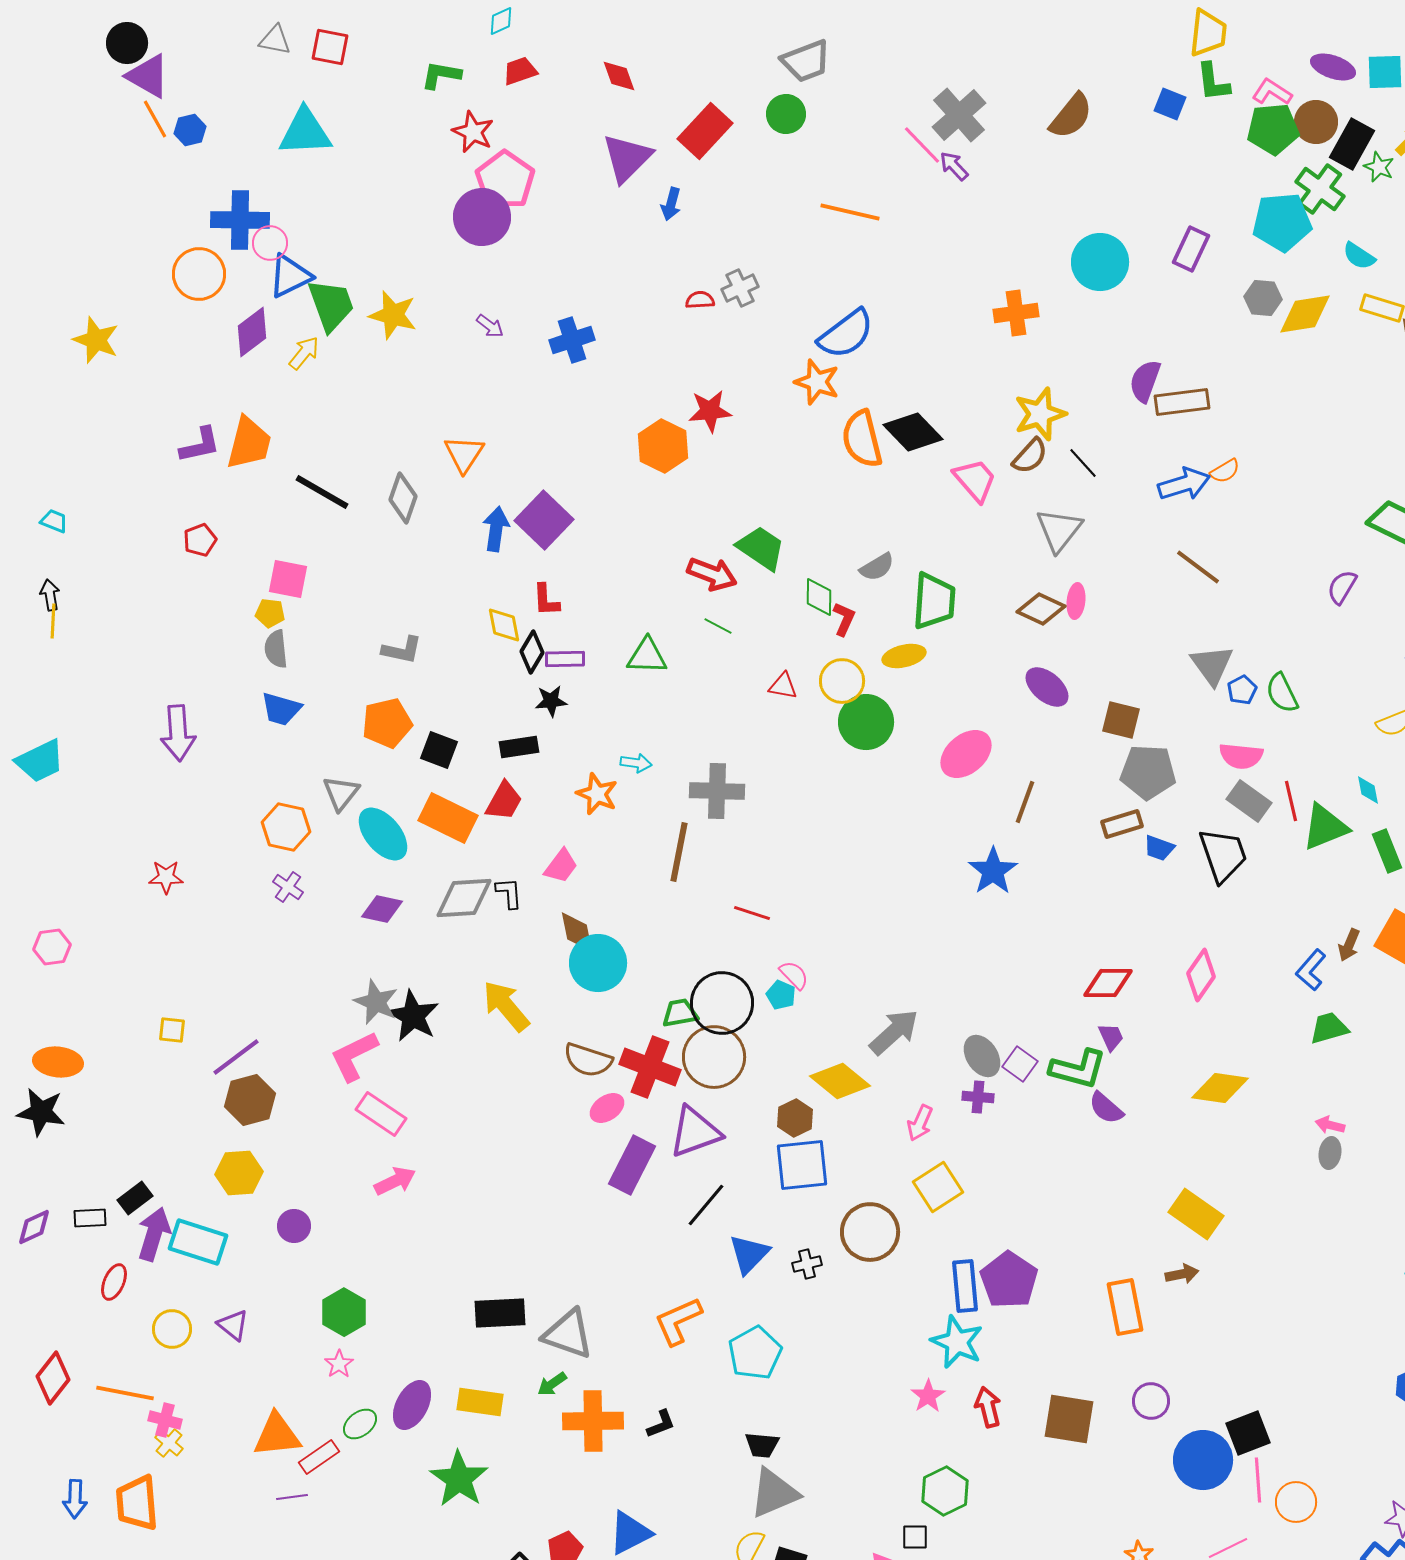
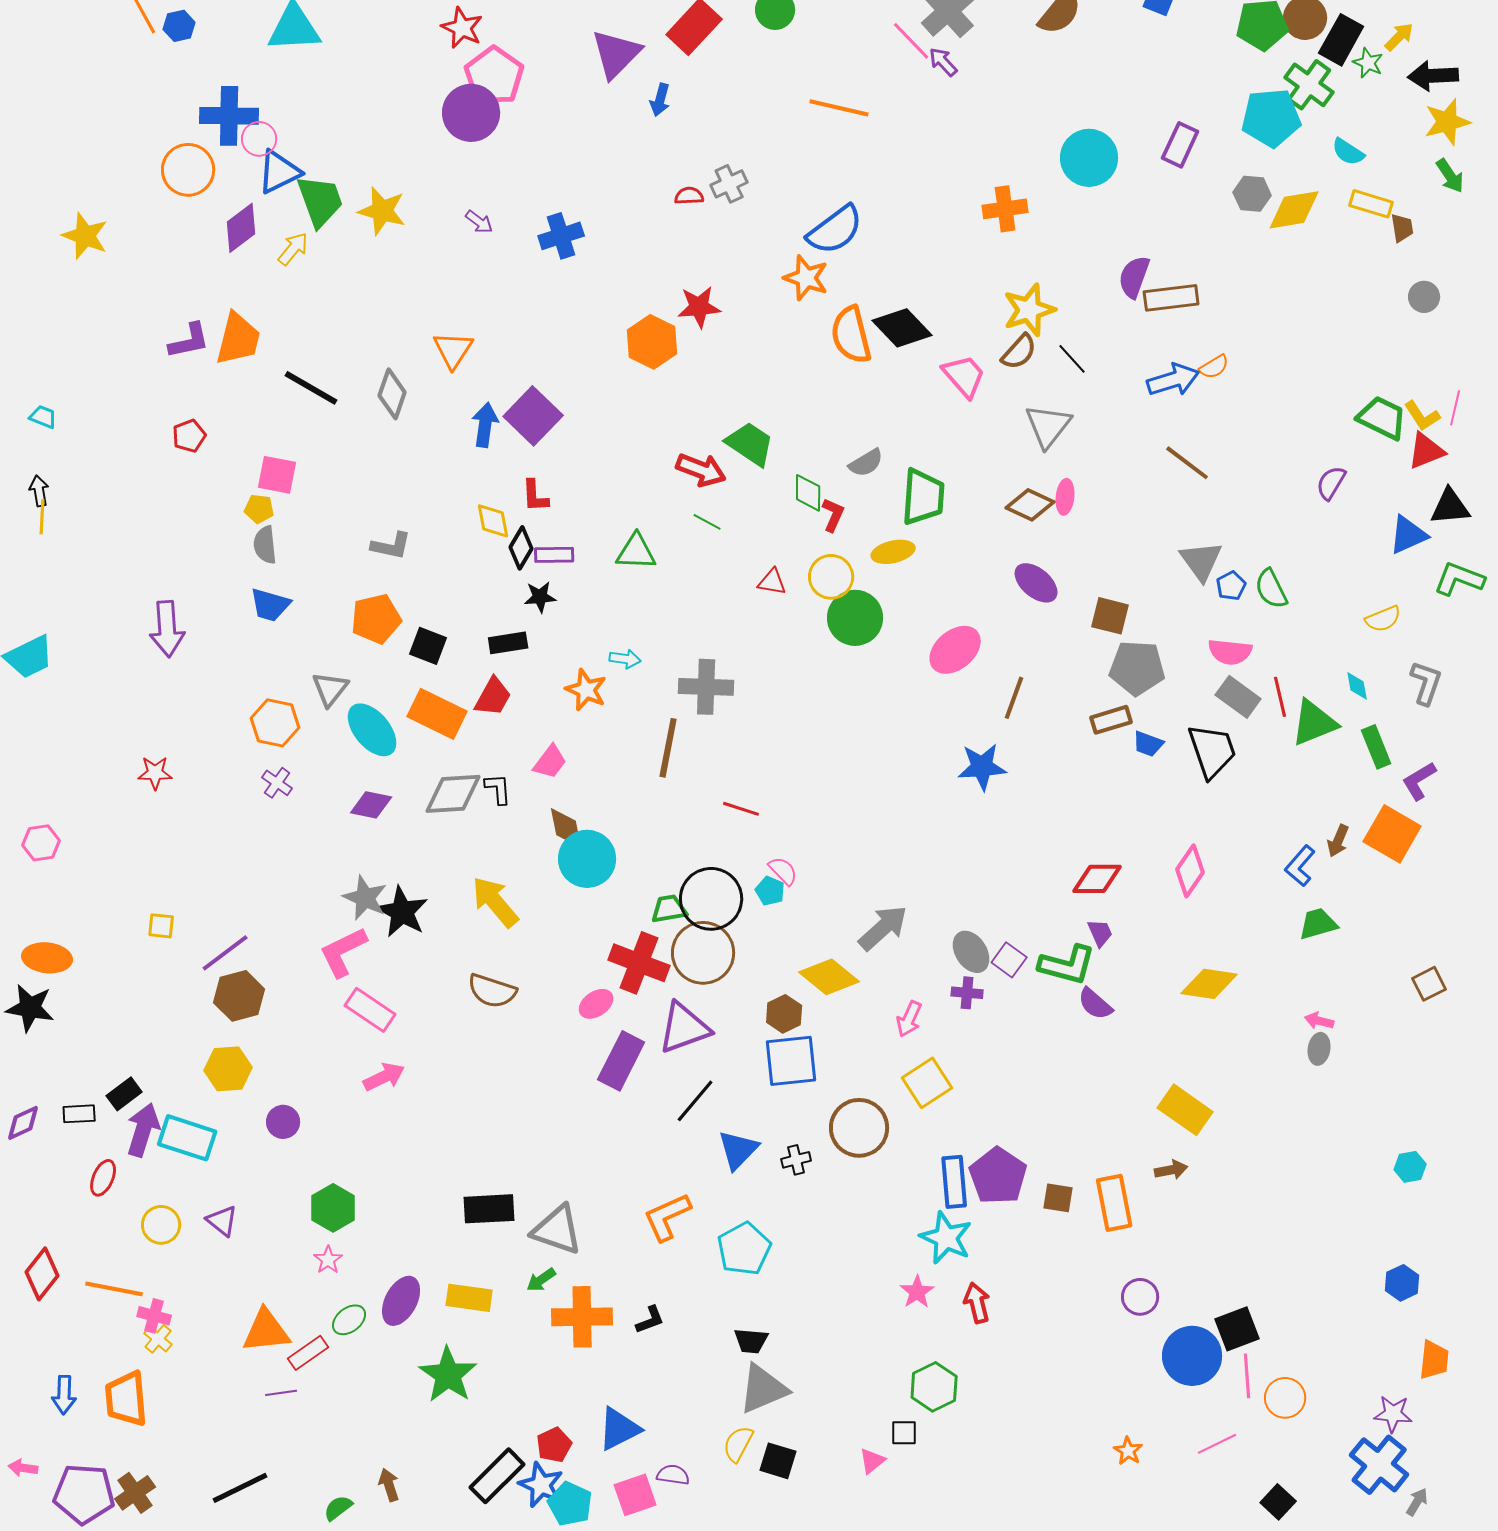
blue star: (993, 871) -> (982, 767), turned 30
brown semicircle: (588, 1060) -> (492, 991), moved
brown square: (1069, 1419) -> (1058, 1198), moved, size x0.6

